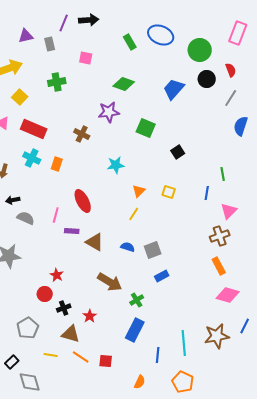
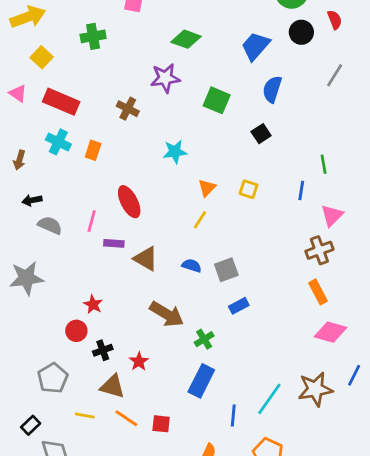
gray line: (231, 98) -> (335, 75), moved
blue semicircle: (241, 126) -> (272, 89), moved
cyan line: (184, 343) -> (269, 399), turned 40

